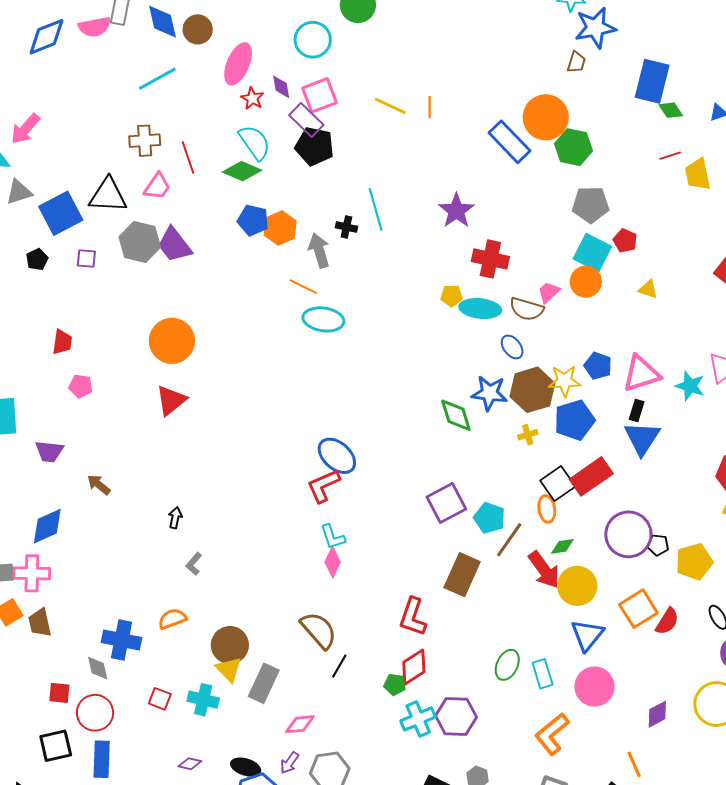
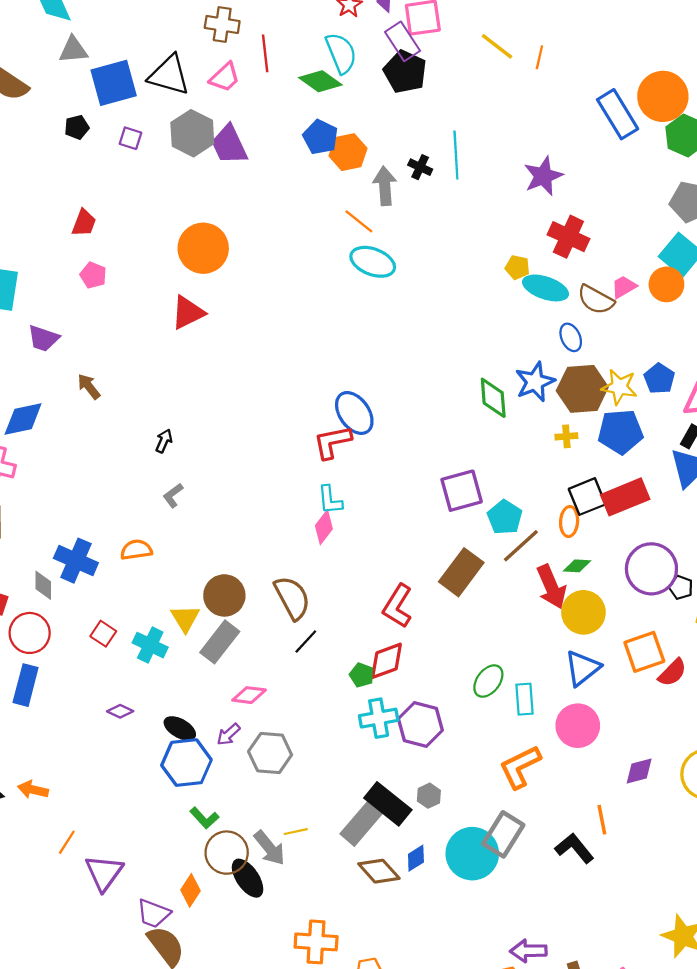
blue star: (489, 393) -> (535, 382), turned 30
brown circle: (230, 645) -> (224, 595), moved

